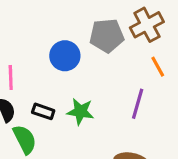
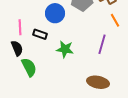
black rectangle: (43, 111) -> (40, 34), moved

